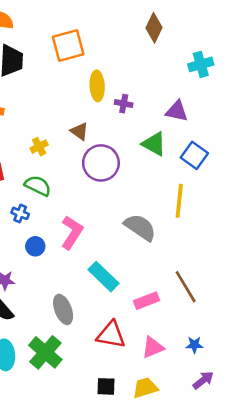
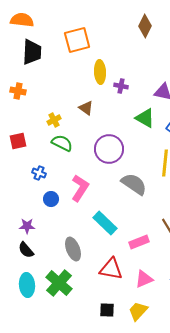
purple circle: (101, 163) -> (109, 149), moved
green semicircle: (38, 186) -> (62, 143), moved
yellow trapezoid: (145, 388) -> (138, 311), turned -30

